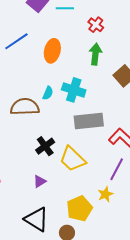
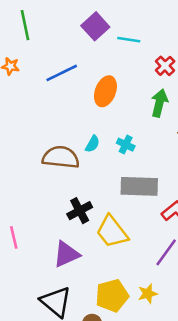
cyan cross: (74, 90) -> (126, 145), size x0.6
purple triangle: (40, 181) -> (66, 254), size x1.6
yellow star: (105, 194) -> (148, 294), moved

